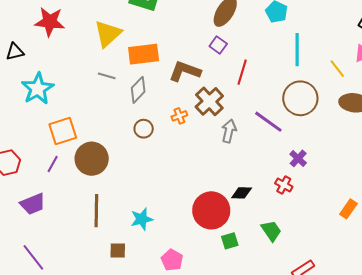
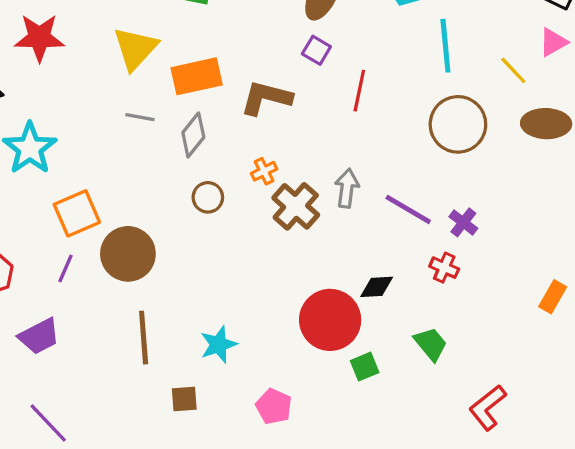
brown cross: (209, 101) -> (296, 206), moved
purple line: (268, 122) -> (408, 209), moved

